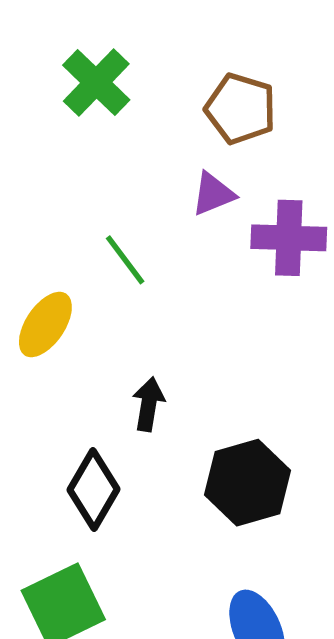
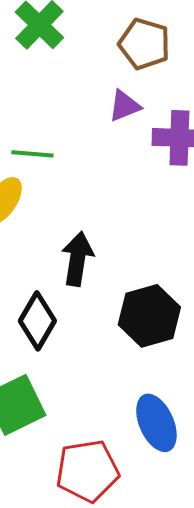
green line: (125, 260) -> (32, 154), moved, turned -48
black arrow: (149, 404) -> (77, 259), size x1.4

